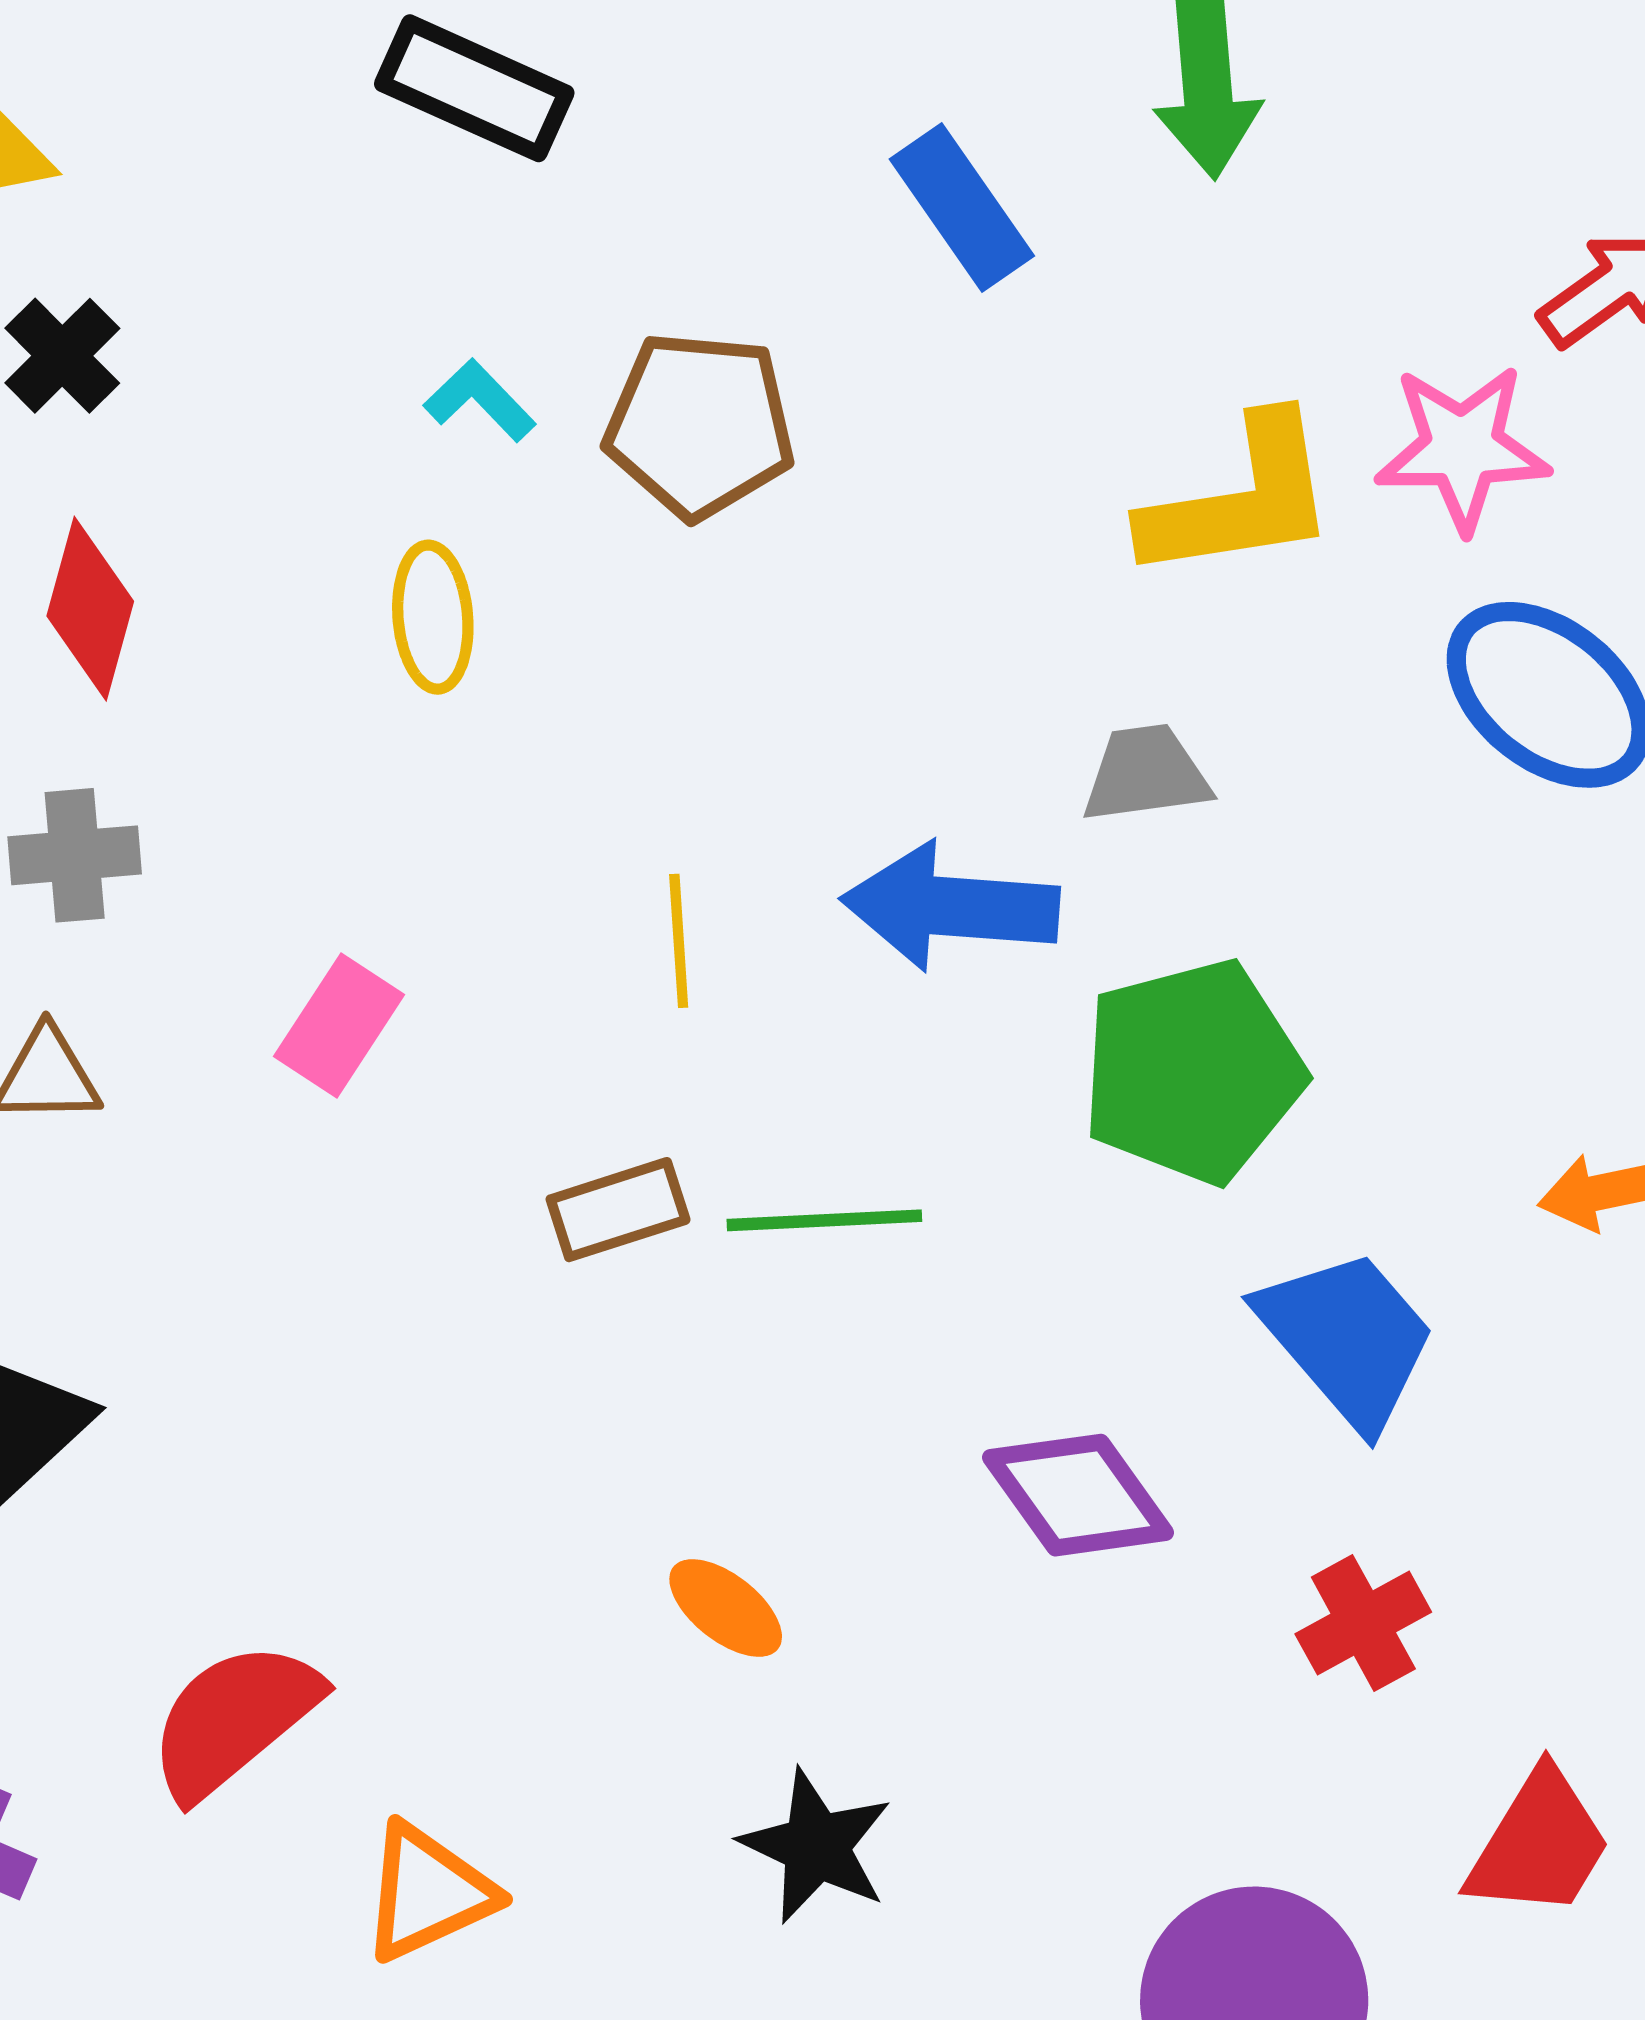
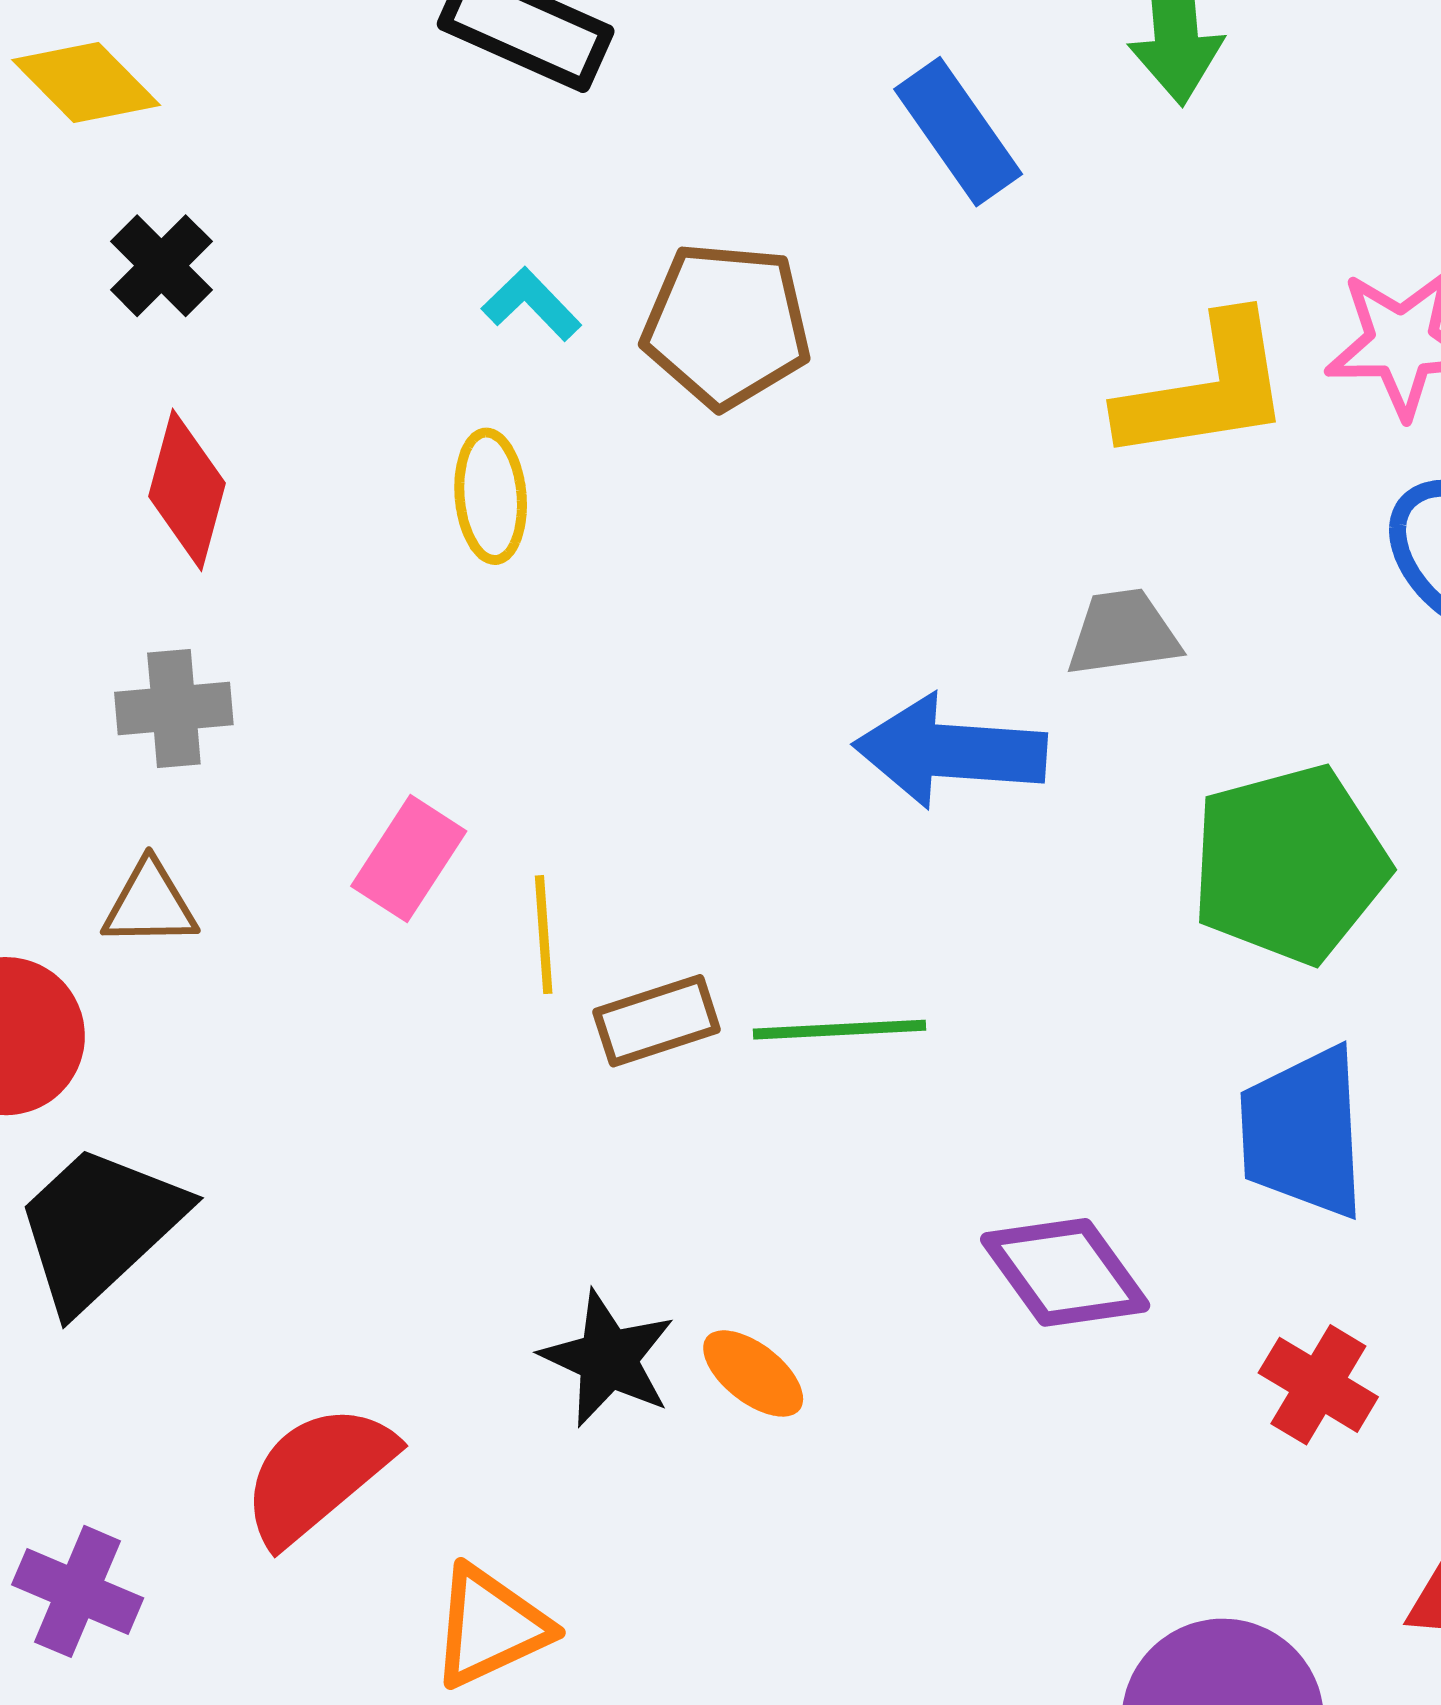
yellow line: (679, 941) -> (544, 935), moved
green pentagon: (1193, 1071) -> (1290, 864), moved
blue trapezoid: (1347, 1338) -> (1303, 1133), turned -142
red cross: (1363, 1623) -> (1318, 1385), turned -30
black star: (816, 1846) -> (608, 1359), moved

